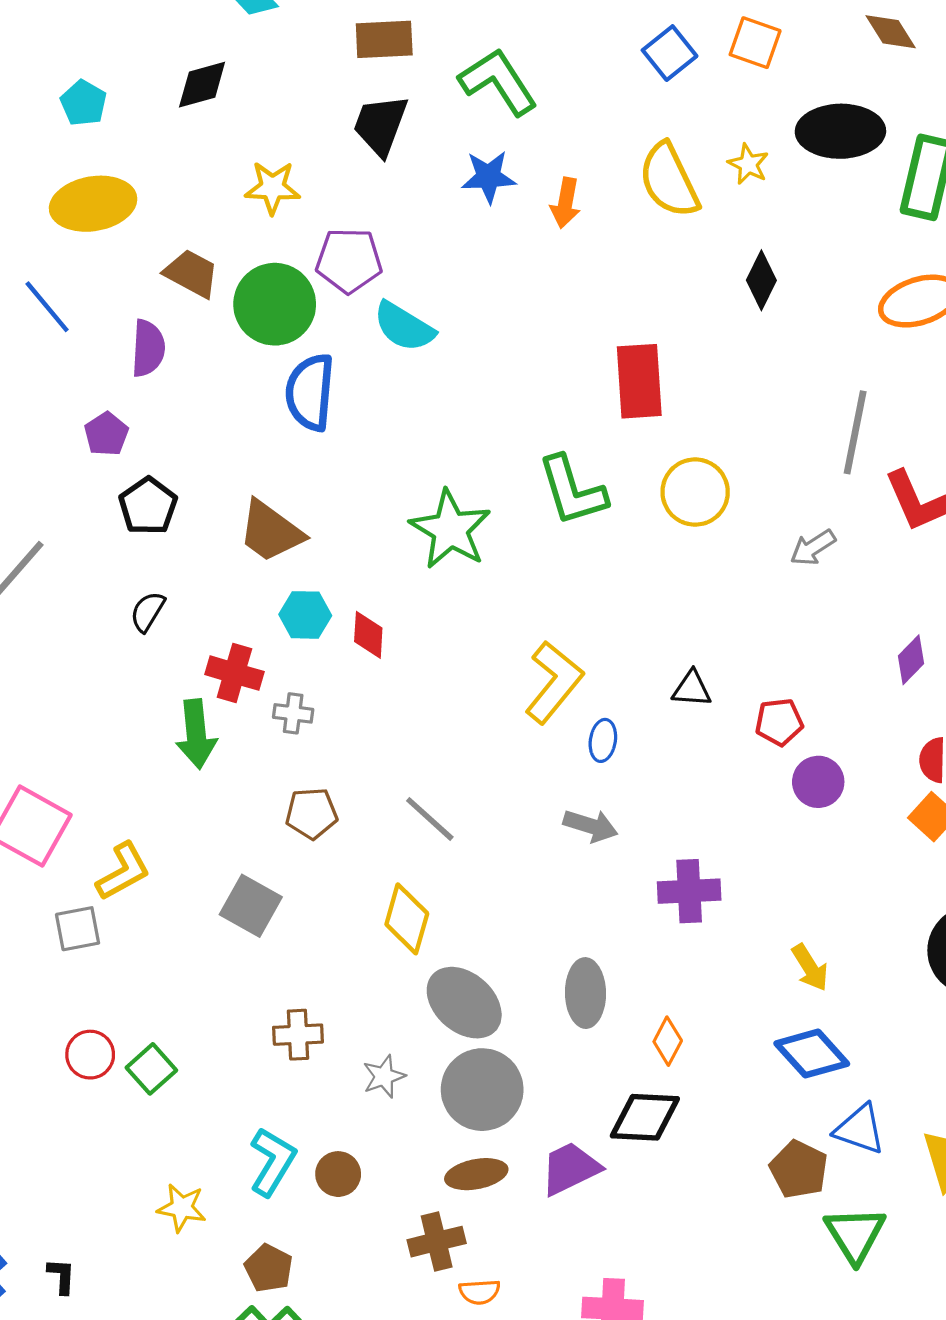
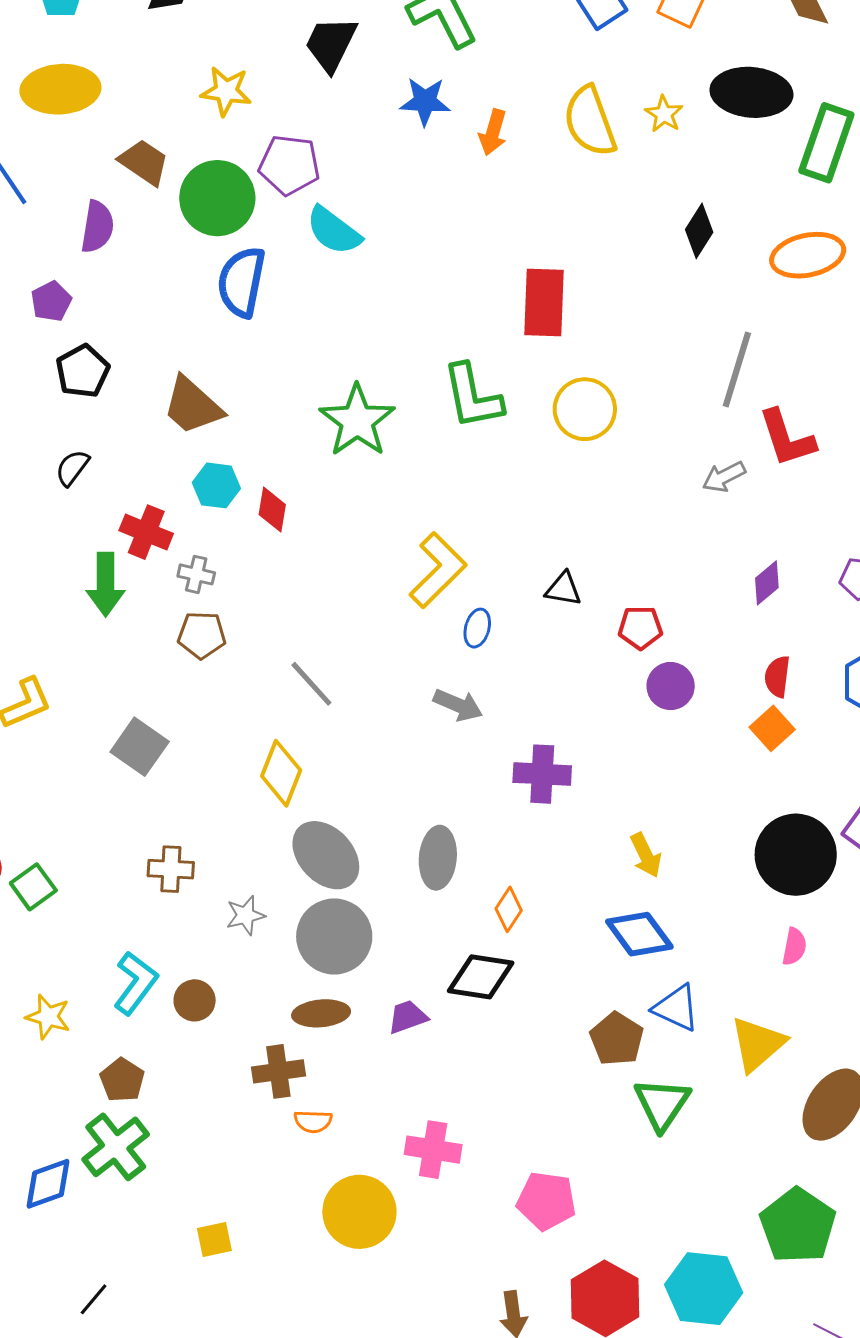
black diamond: (761, 280) -> (699, 231), moved
gray arrow: (813, 548) -> (724, 477), moved
brown pentagon: (311, 813) -> (202, 635), moved
purple trapezoid: (570, 1169) -> (408, 1017), size x0.7

